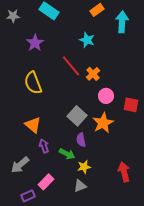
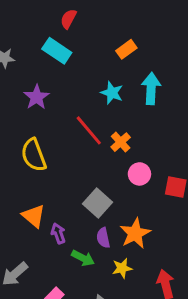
cyan arrow: (122, 22) -> (151, 88), moved
orange star: (103, 123) -> (135, 233), moved
purple arrow: (44, 146) -> (58, 233), moved
yellow star: (84, 167) -> (122, 268), moved

